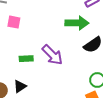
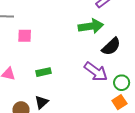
purple arrow: (52, 55) -> (96, 72), moved

